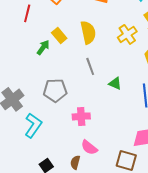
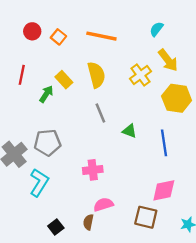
red line: (27, 13) -> (22, 75), moved
gray pentagon: (55, 90) -> (47, 143), moved
pink semicircle: (89, 147) -> (103, 204), turned 126

